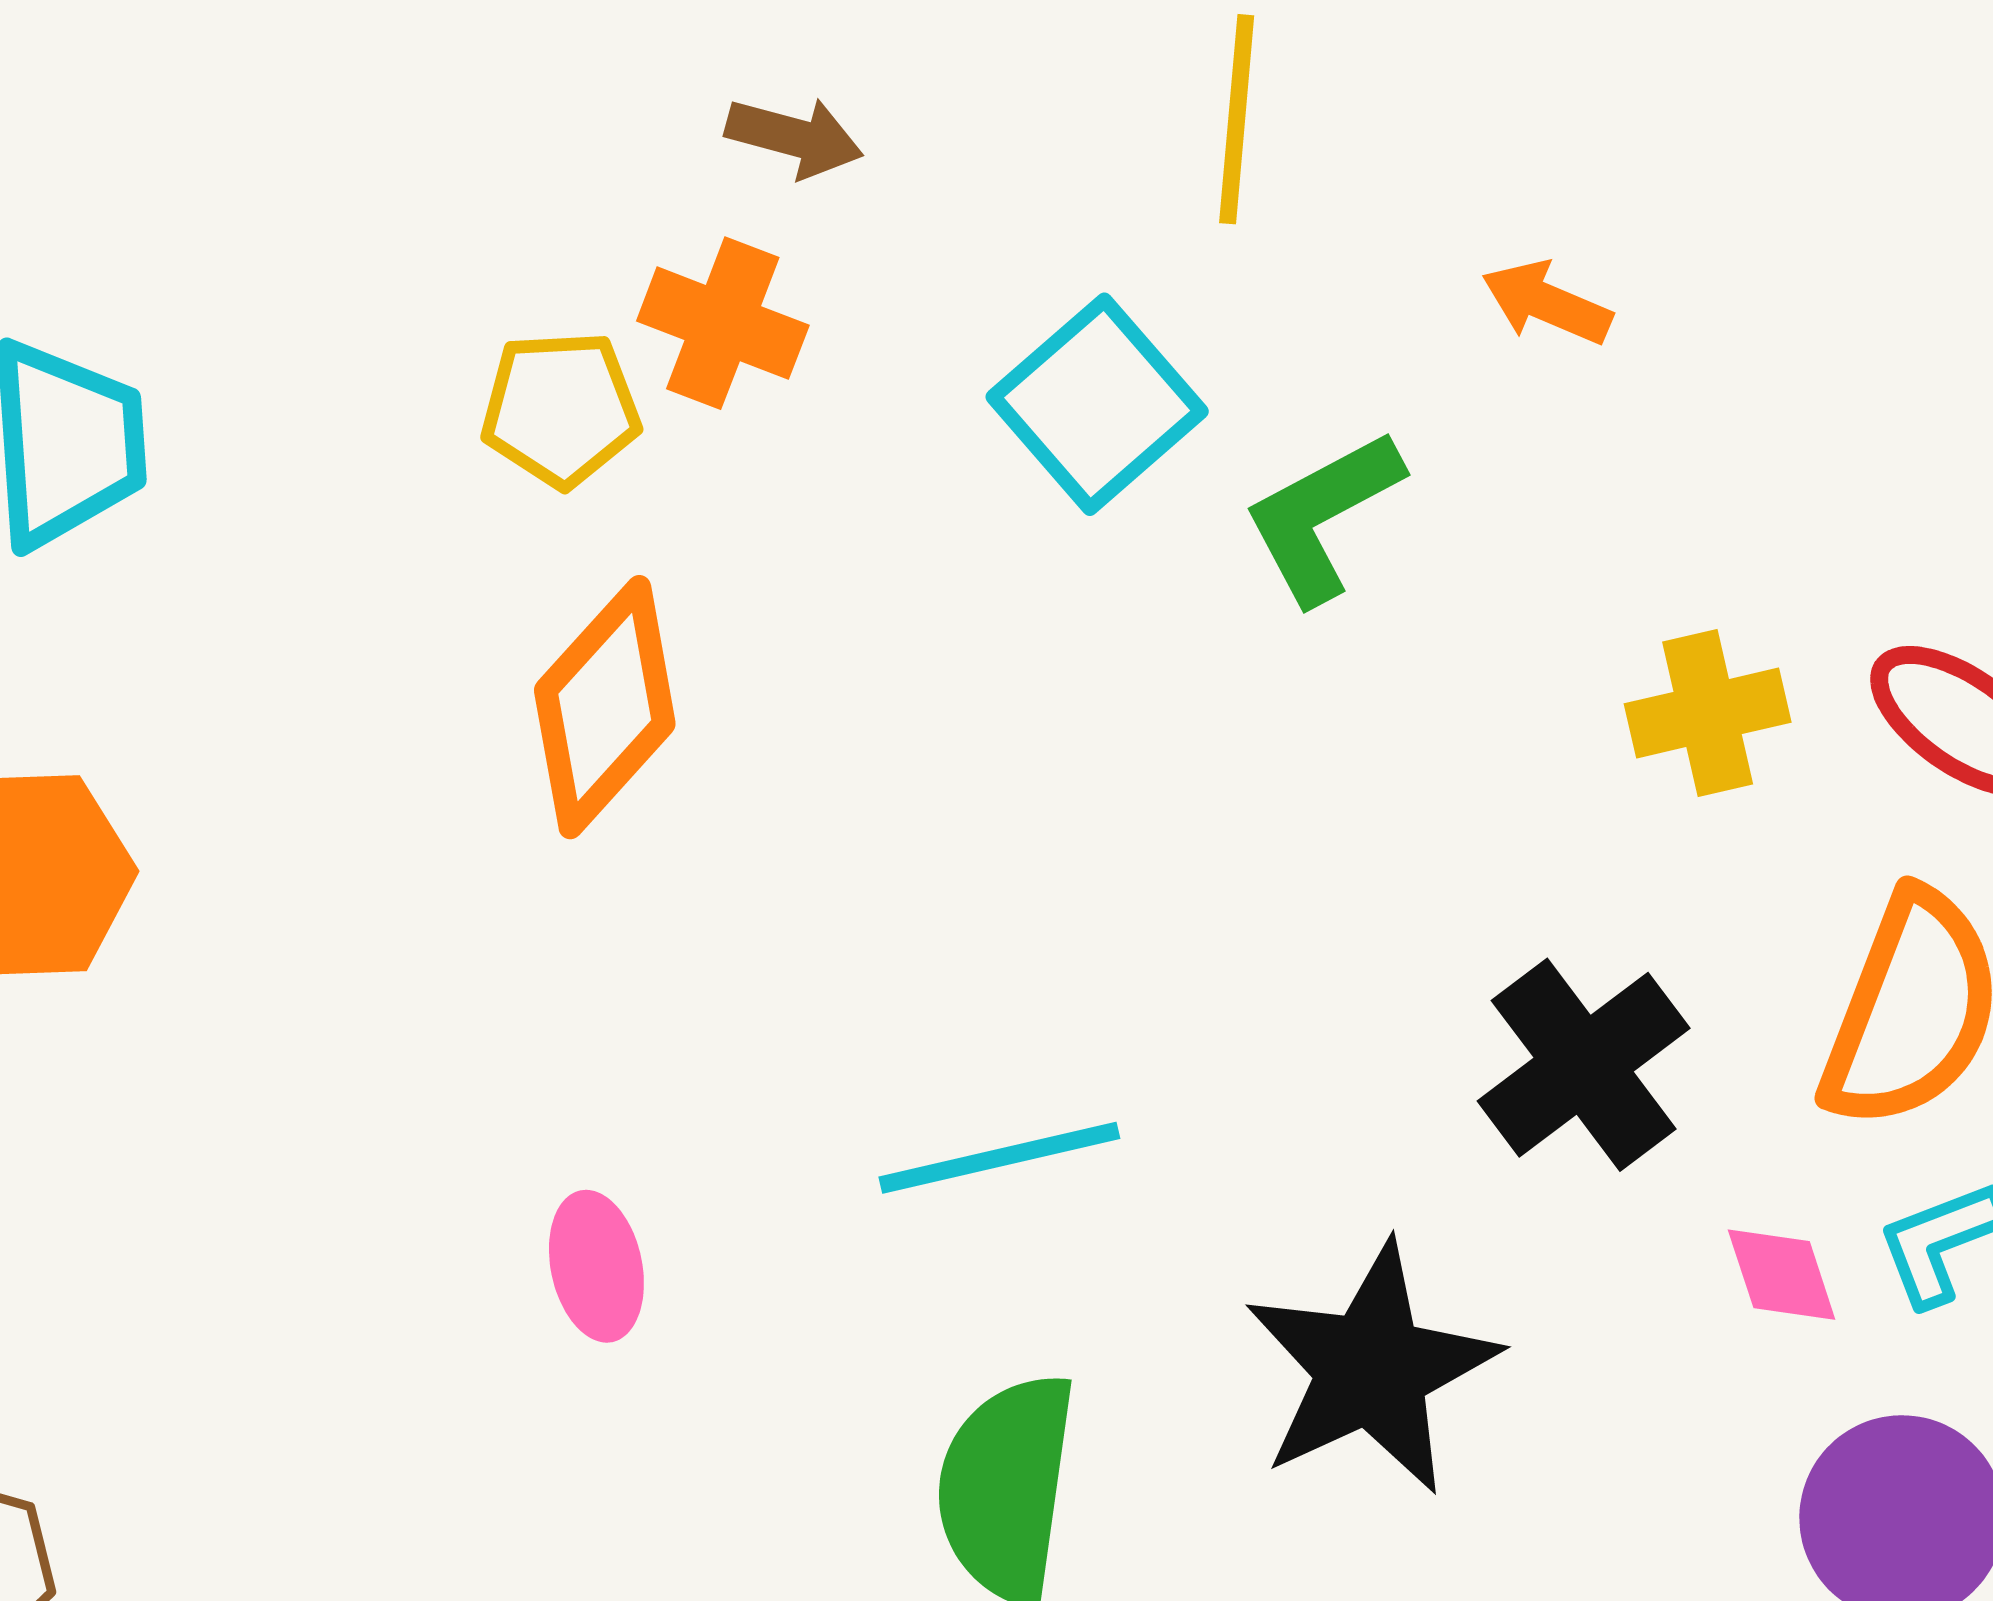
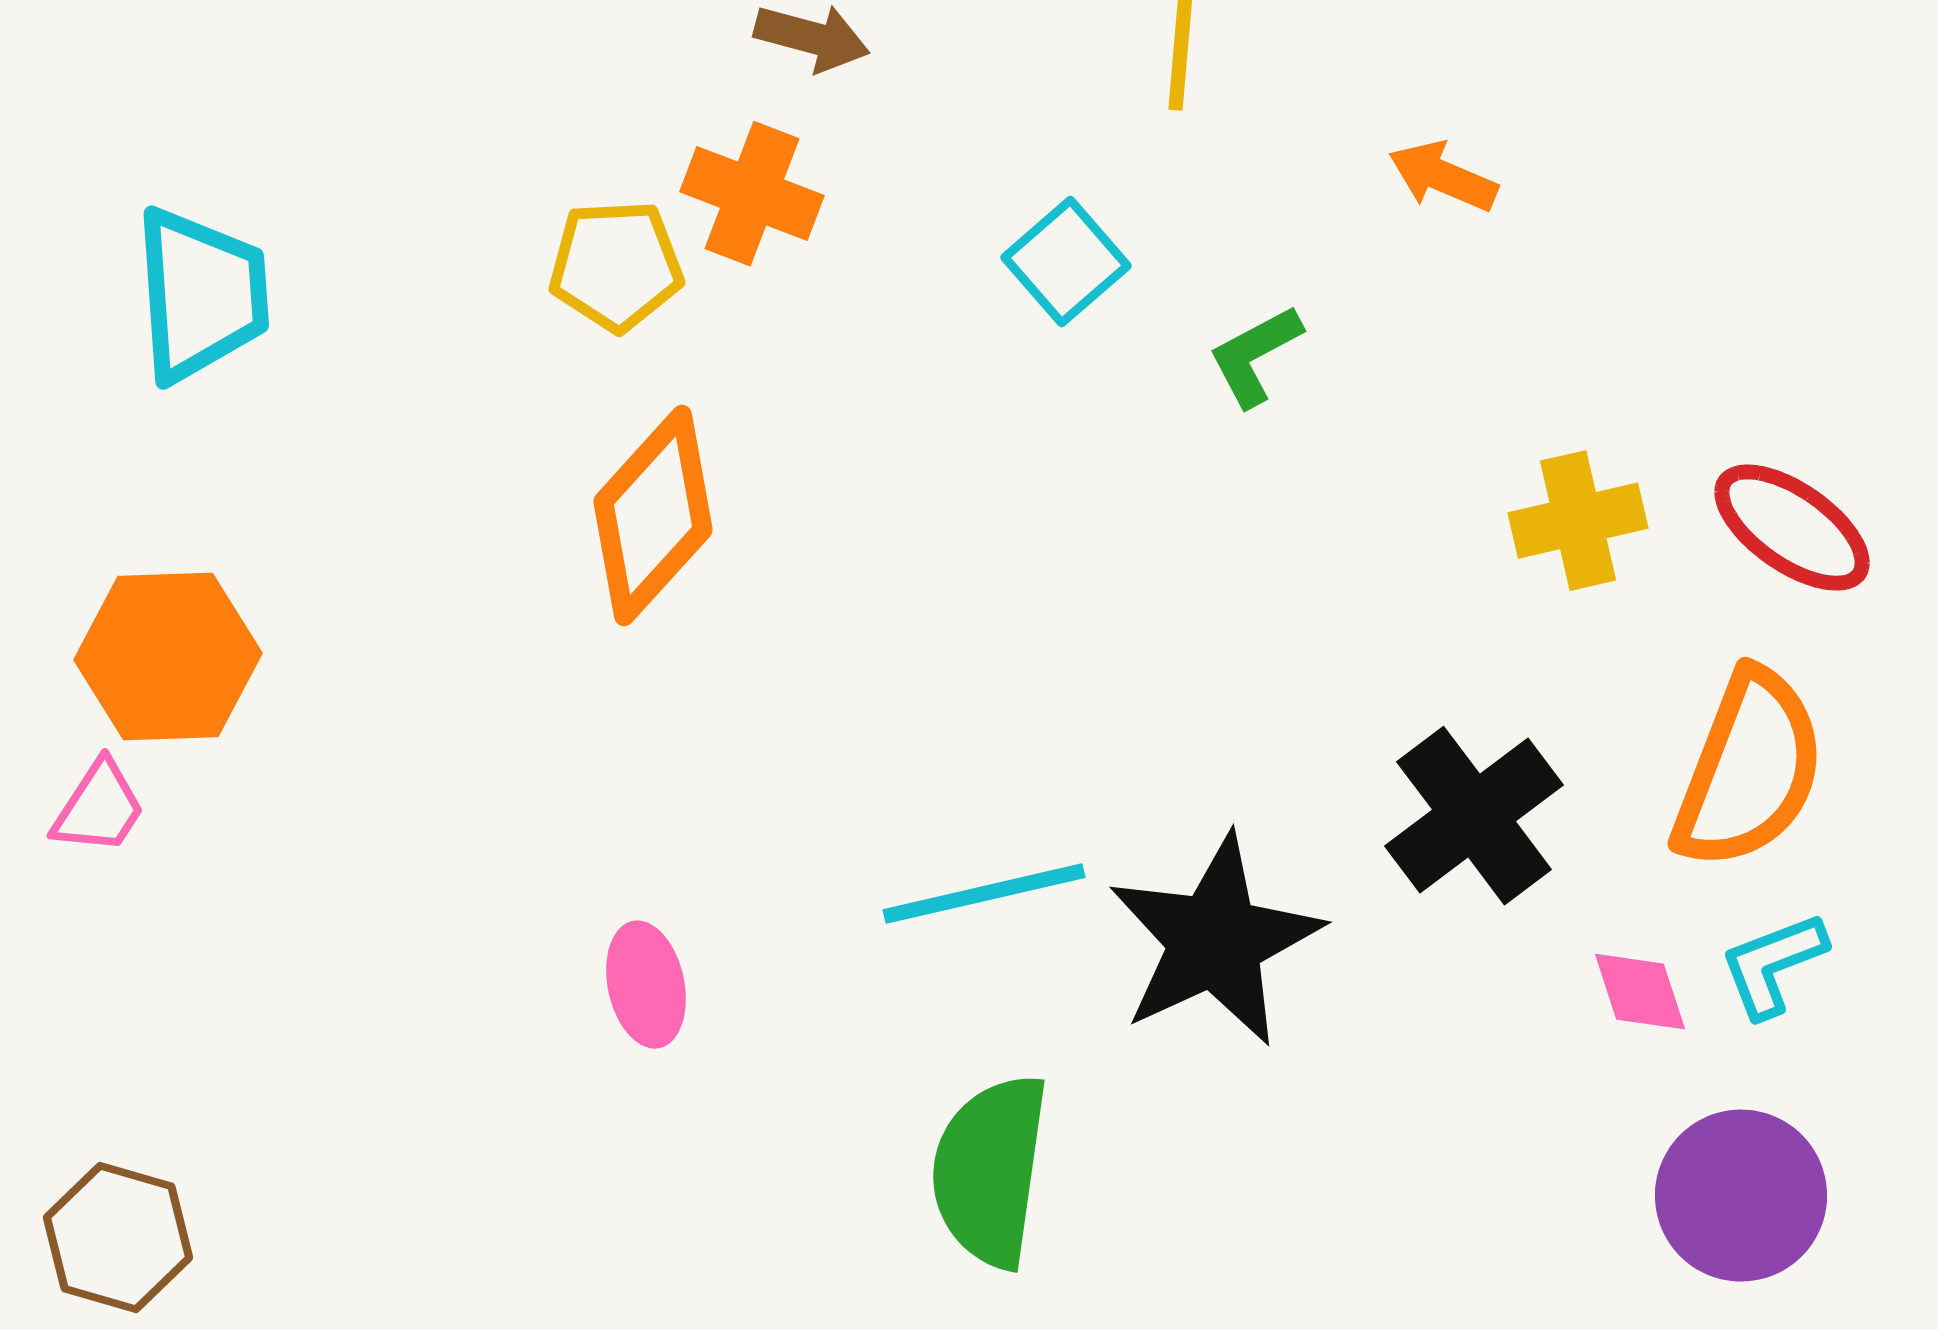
cyan square: (1097, 404) -> (1066, 262), size x0.7
green L-shape: (1323, 516) -> (1255, 356), size x0.7
black star: (1371, 1369) -> (1215, 941), moved

